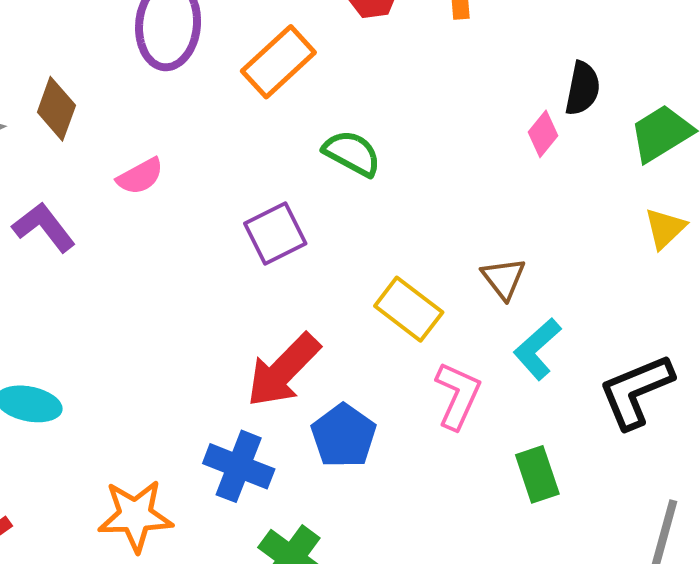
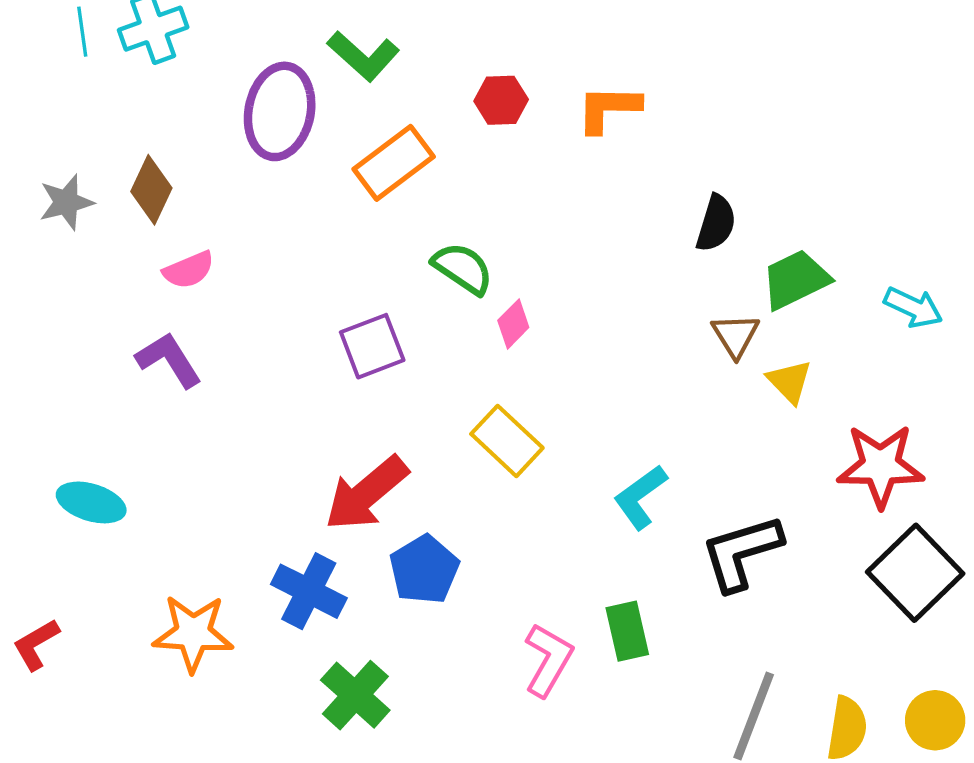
pink diamond: (543, 134) -> (513, 324), moved
pink semicircle: (140, 176) -> (189, 270), moved
purple L-shape: (44, 227) -> (169, 360), moved
yellow triangle: (665, 228) -> (790, 381), turned -36
brown triangle: (503, 278) -> (736, 335), moved
pink L-shape: (458, 395) -> (548, 660), moved

